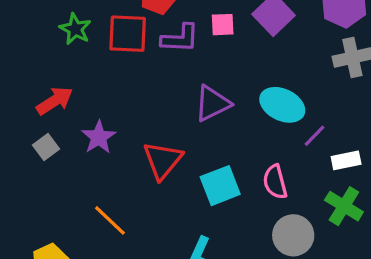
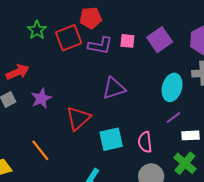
red square: (128, 34) -> (69, 38), turned -32
cyan ellipse: (282, 105) -> (172, 87), moved, turned 72

